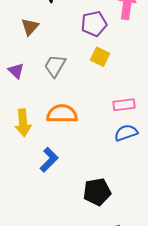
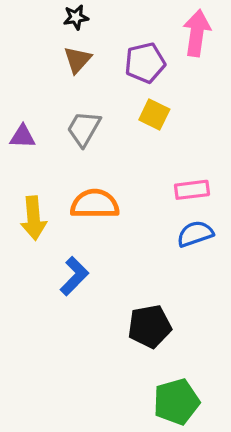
brown triangle: (30, 27) -> (77, 60), moved
purple triangle: (16, 71) -> (23, 137), turned -42

